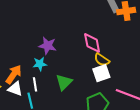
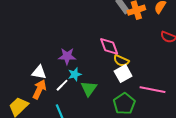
cyan star: (40, 64) -> (75, 74), moved
white line: (35, 84) -> (62, 85), moved, turned 64
white triangle: (15, 89) -> (39, 72), moved

